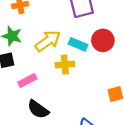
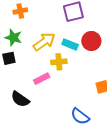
pink rectangle: (27, 80) -> (42, 79), moved
black semicircle: (38, 109) -> (20, 99), moved

